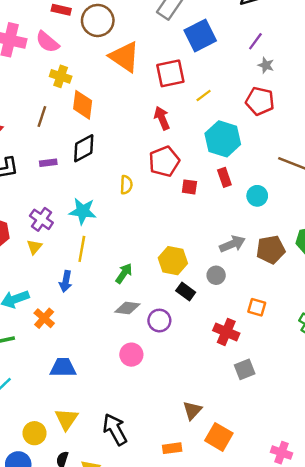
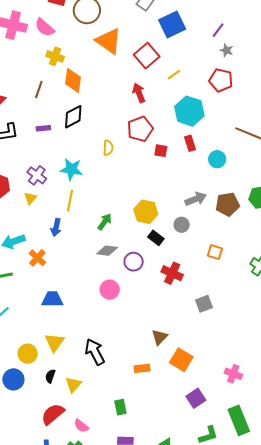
red square: (170, 73) -> (147, 56), turned -30
red cross: (226, 332) -> (172, 273), moved

